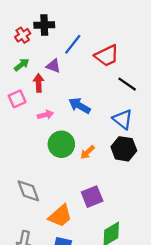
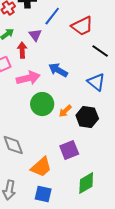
purple triangle: (53, 66) -> (35, 35), turned 32
pink arrow: (45, 115) -> (28, 78), size x1.6
black hexagon: (124, 149) -> (87, 117), moved

